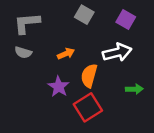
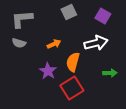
gray square: (84, 15) -> (69, 12), turned 35

